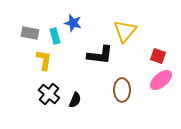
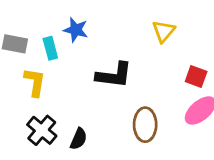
yellow triangle: (125, 31) -> (164, 31), moved, size x0.7

